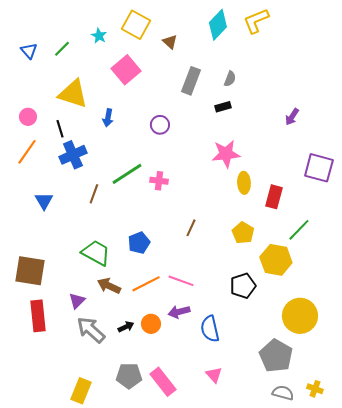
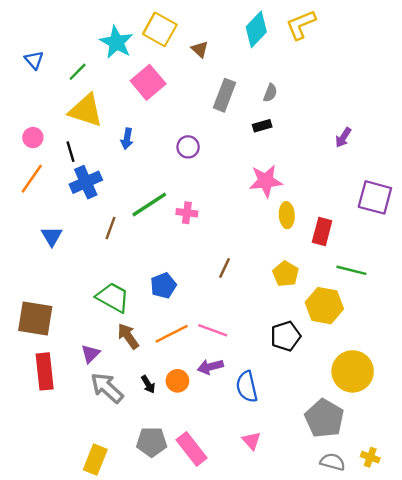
cyan star: (99, 36) -> (116, 42), size x1.8
green line: (62, 49) -> (78, 72), moved
green line: (299, 230) -> (351, 270), turned 60
brown arrow: (109, 286) -> (128, 336), turned 30
black arrow: (126, 327) -> (148, 384), turned 84

